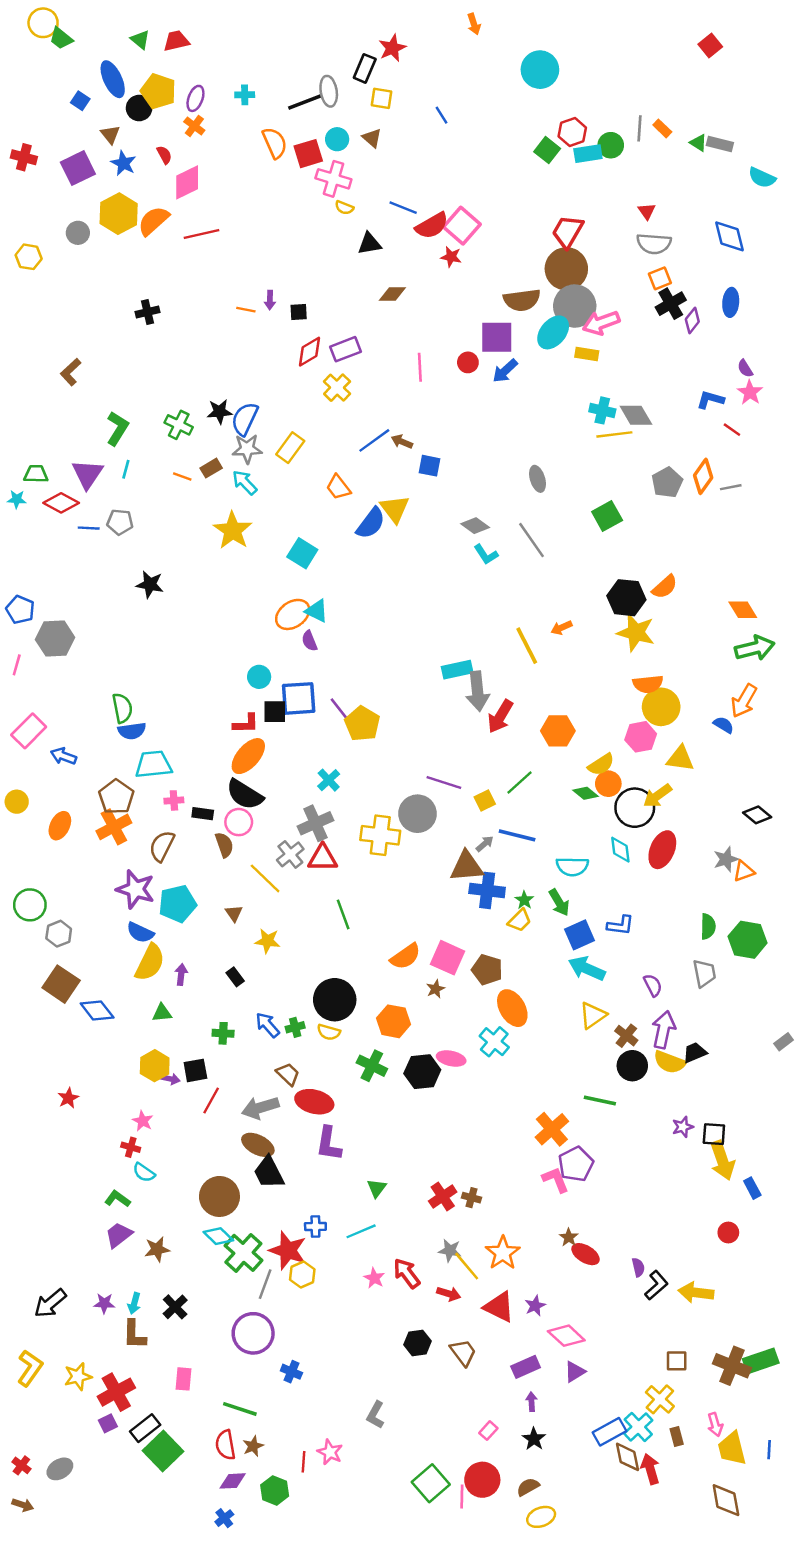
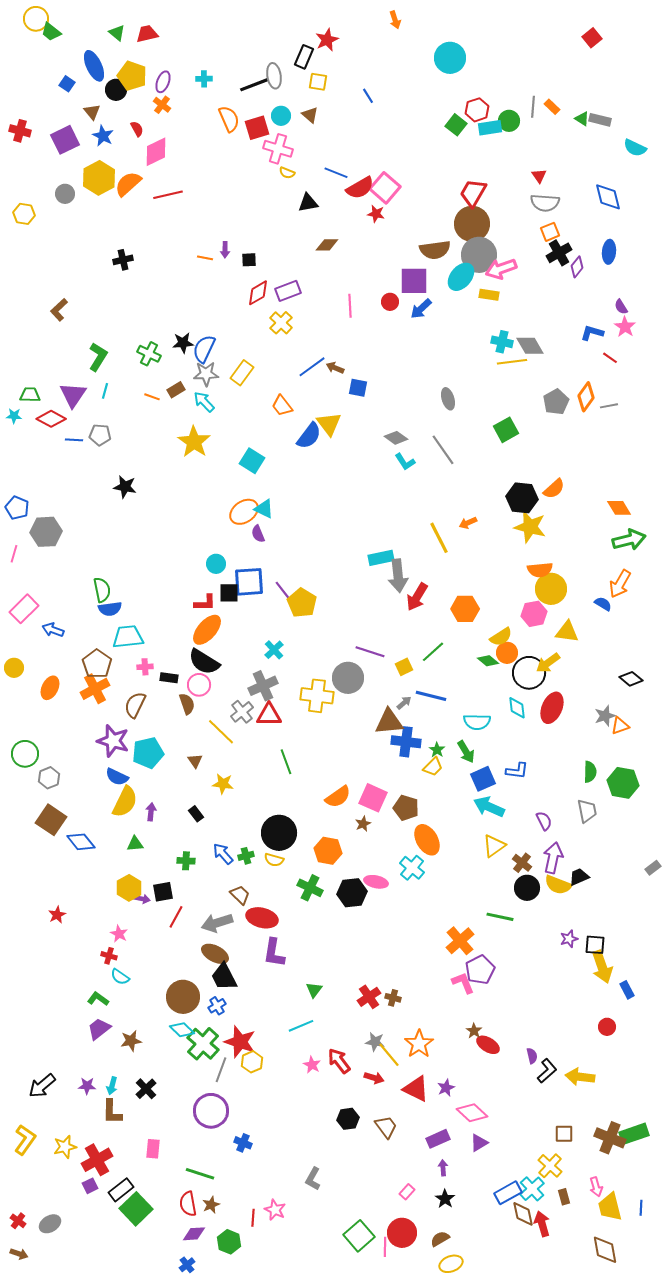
blue cross: (315, 1226) -> (217, 1006), moved, turned -30

